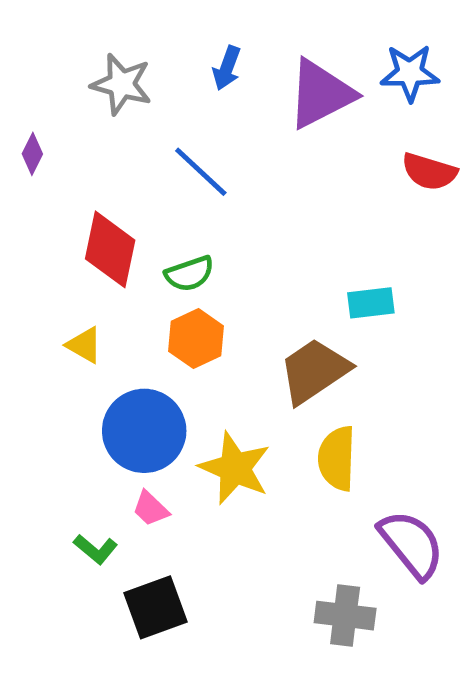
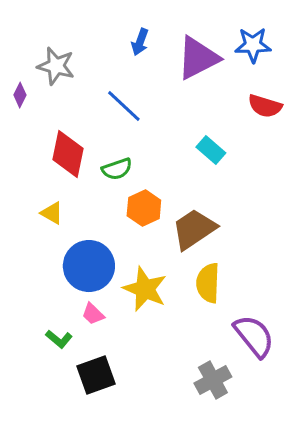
gray star: (121, 84) -> (56, 66), moved
cyan rectangle: (371, 303) -> (211, 150), moved, turned 48
orange hexagon: (196, 339) -> (144, 208), moved
gray cross: (345, 616) -> (213, 380), turned -36

